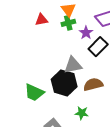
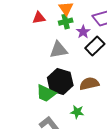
gray triangle: (73, 65) -> (59, 50), moved
green trapezoid: (34, 92) -> (46, 93), moved

